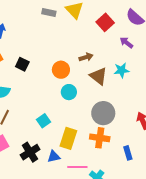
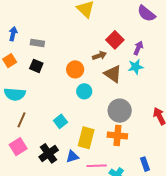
gray rectangle: (49, 12) -> (37, 43), moved
red square: (105, 22) -> (115, 40), moved
purple arrow: (126, 43) -> (138, 48), moved, turned 80
blue rectangle: (128, 153) -> (145, 164), moved

